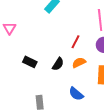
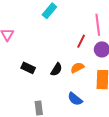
red line: (76, 42) -> (81, 41), moved

